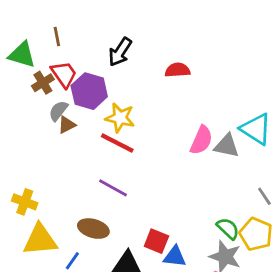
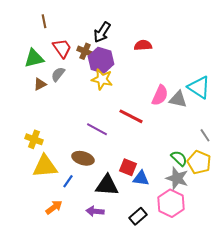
brown line: (57, 36) -> (44, 21), moved
green triangle: (22, 55) -> (34, 58), moved, turned -30
brown cross: (43, 83) -> (85, 51), moved, turned -35
purple hexagon: (89, 91) -> (101, 60), moved
brown triangle: (67, 125) -> (40, 84), moved
red line: (117, 143) -> (131, 116), moved

